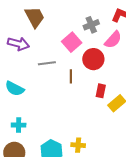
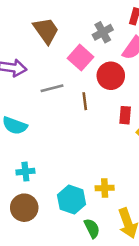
brown trapezoid: (35, 17) -> (46, 30), moved

